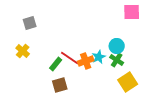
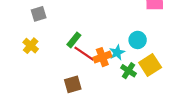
green cross: (117, 60) -> (128, 71), moved
green rectangle: (56, 64) -> (74, 40), moved
yellow square: (128, 82) -> (150, 65), moved

